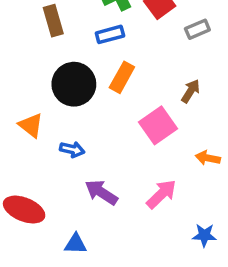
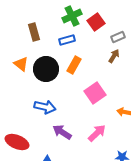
brown arrow: (191, 91) -> (114, 56), moved
orange triangle: (31, 125) -> (21, 64), moved
blue arrow: (72, 149) -> (45, 107), size x1.5

